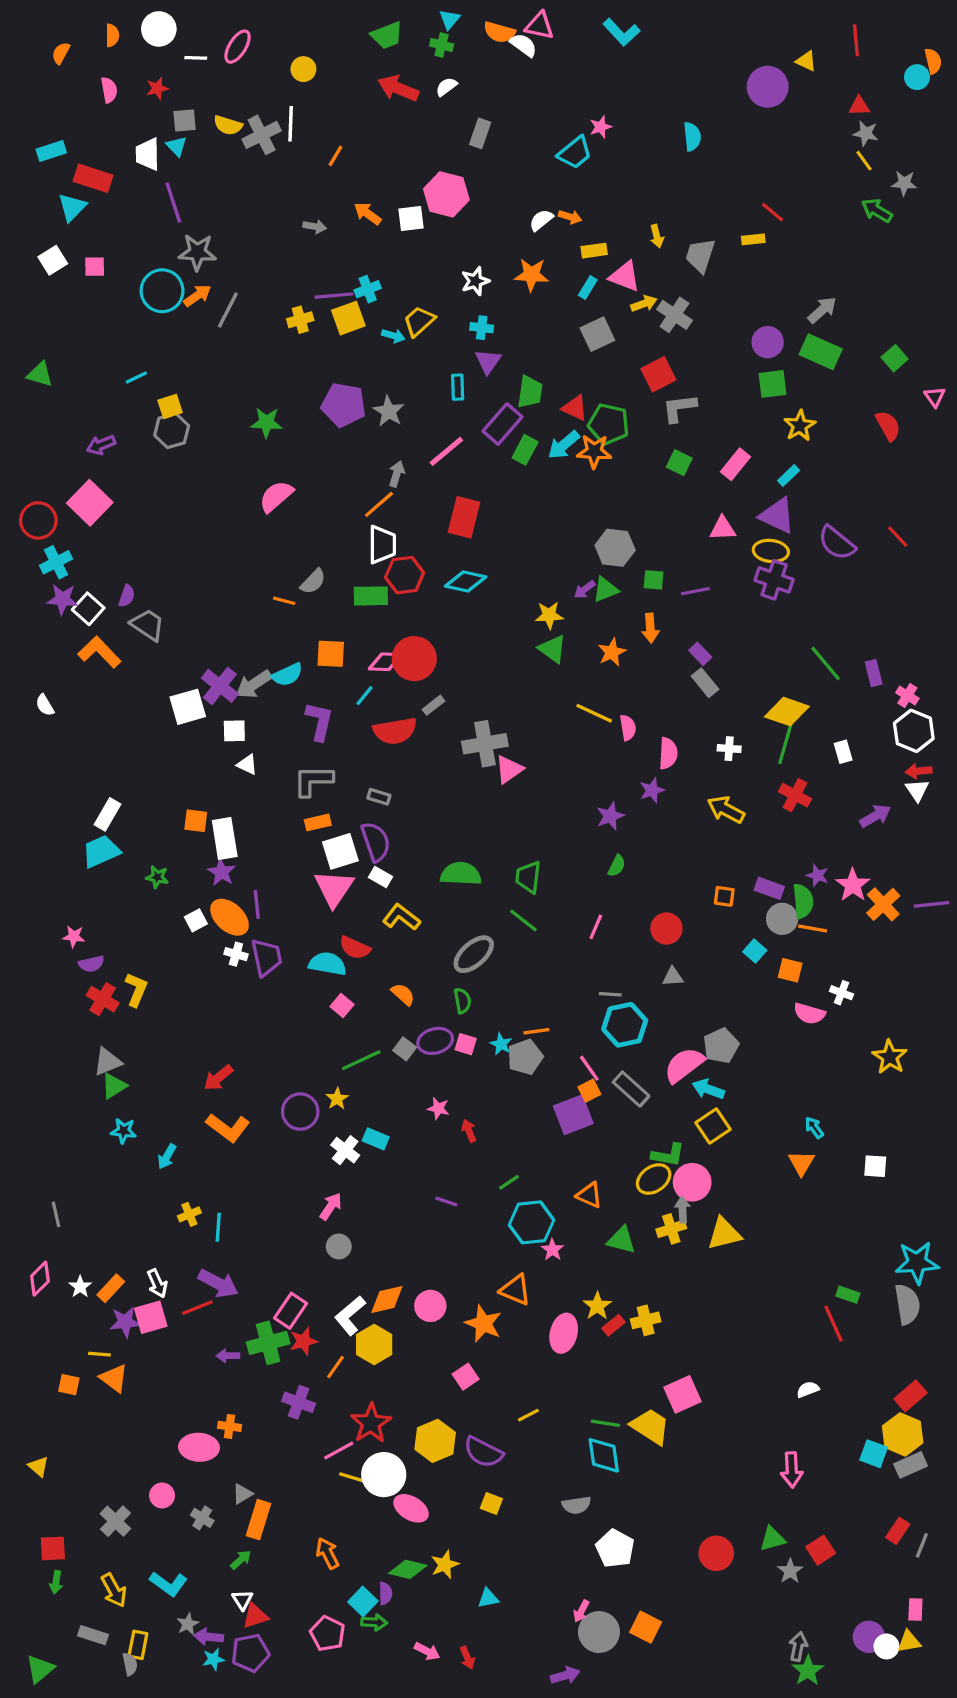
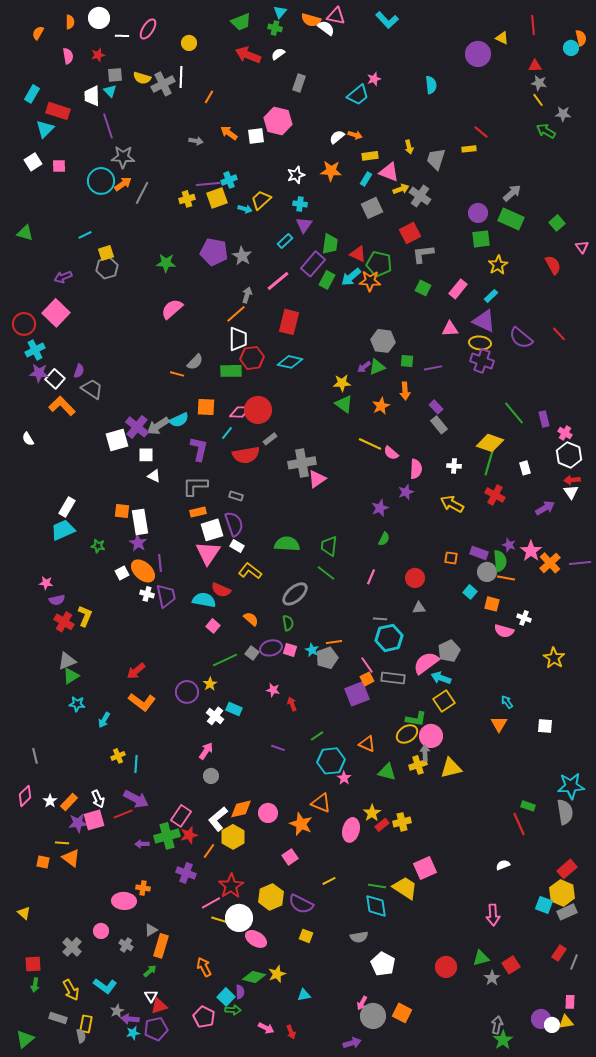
cyan rectangle: (51, 151) -> (32, 94), turned -42
cyan rectangle: (458, 387) -> (285, 241), turned 49
pink semicircle: (628, 728) -> (391, 453), turned 140
gray rectangle: (631, 1089) -> (393, 678), turned -35

